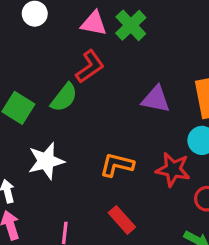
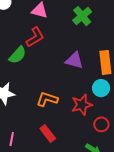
green cross: (131, 25) -> (82, 16), moved
red star: (173, 169) -> (82, 105), turned -30

